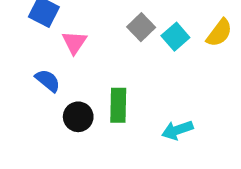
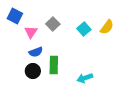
gray square: (141, 27) -> (53, 24), moved
blue semicircle: (48, 81) -> (36, 52), moved, turned 120

